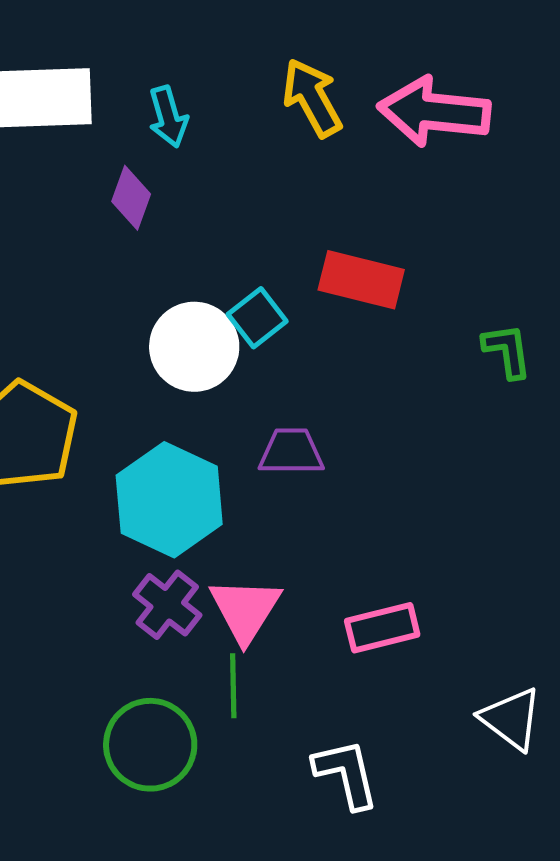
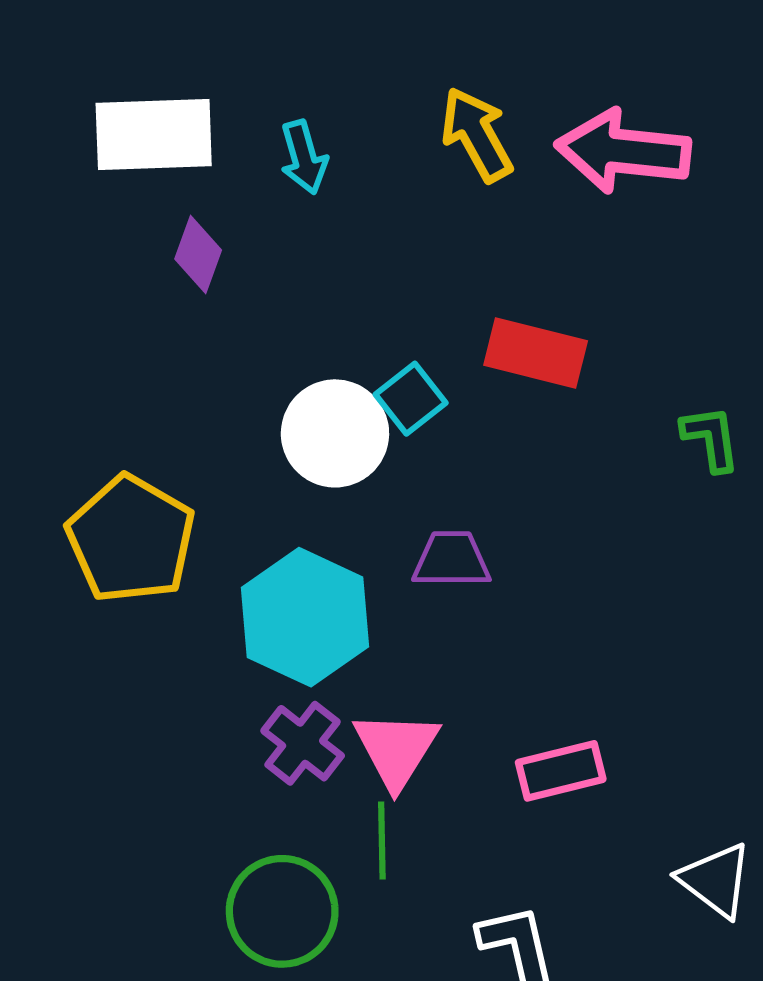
purple diamond: (131, 198) -> (198, 255), moved

